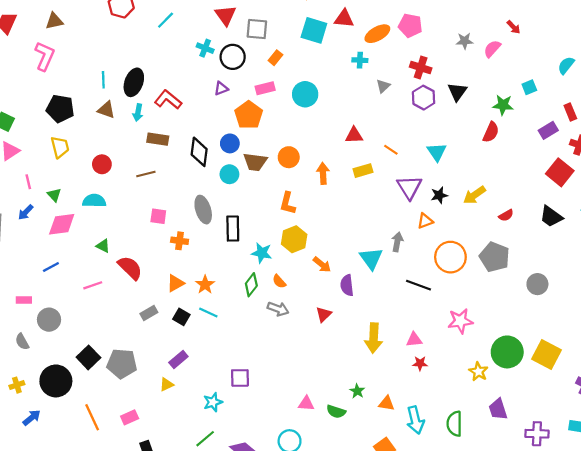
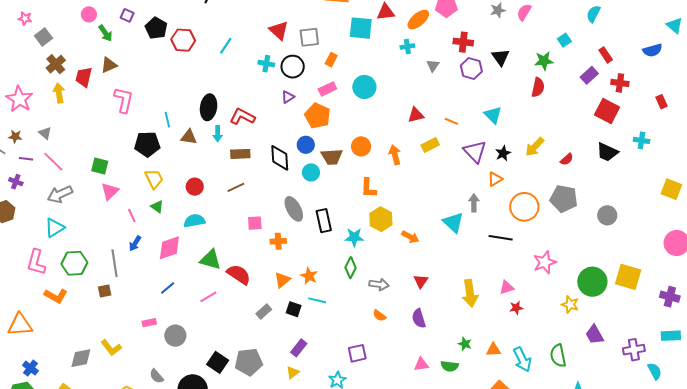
brown triangle: (54, 21) -> (109, 65), moved
cyan line: (103, 80) -> (167, 120), moved
green triangle: (54, 195) -> (157, 207), moved
green triangle: (103, 246) -> (210, 260), size x1.6
orange semicircle: (279, 281) -> (379, 316), moved
purple semicircle: (347, 285) -> (419, 318), moved
gray semicircle: (22, 342) -> (156, 376), moved

